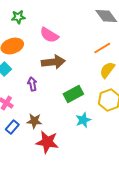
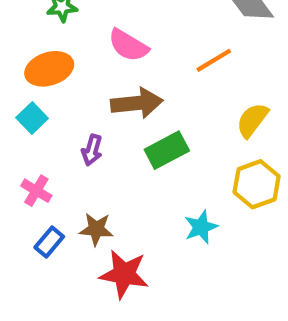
orange line: (102, 48) -> (214, 60), moved
purple arrow: (32, 84) -> (92, 150), turned -152
green rectangle: (73, 94) -> (167, 150), moved

